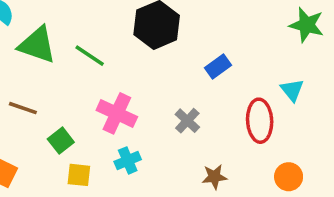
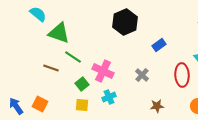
green line: (90, 56) -> (73, 57), moved
green square: (61, 141) -> (82, 84), moved

